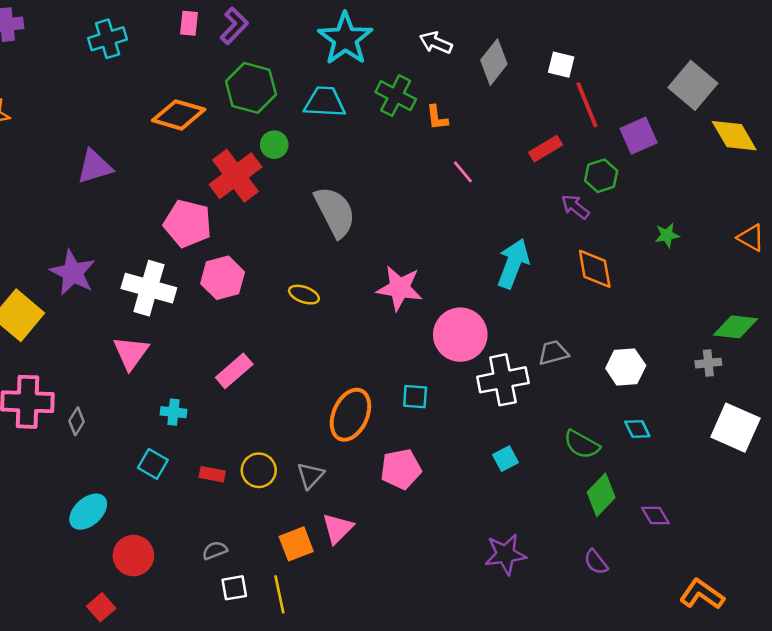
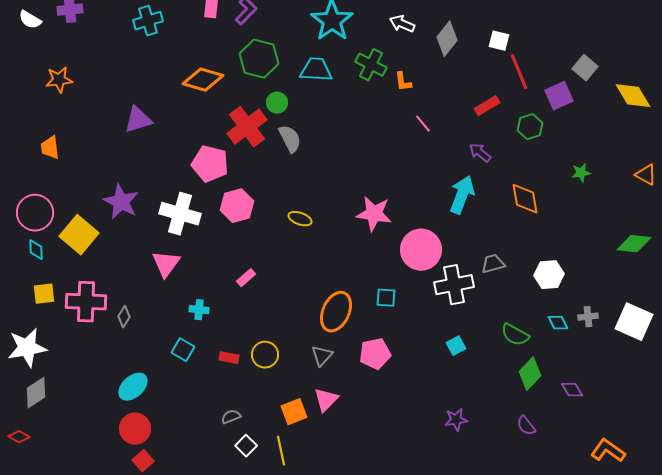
gray square: (693, 85) -> (585, 68), moved, size x0.7
purple arrow: (575, 207) -> (480, 153), moved
gray semicircle: (335, 212) -> (290, 139), moved, size x0.7
gray cross: (708, 363) -> (588, 317), moved
pink rectangle: (234, 371) -> (246, 278), size x0.7
gray triangle: (310, 475) -> (322, 356), moved
purple star: (505, 554) -> (456, 420), size x0.7
red circle: (133, 556) -> (135, 429), moved
white square: (234, 588) -> (246, 446), turned -35

